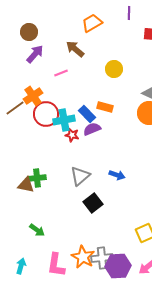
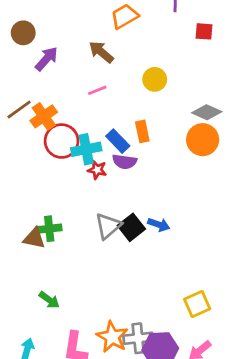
brown circle: (29, 32) -> (23, 33), moved
pink line: (61, 73) -> (97, 90), moved
orange rectangle: (105, 107) -> (142, 131), turned 63
brown line: (15, 108) -> (19, 110), moved
purple semicircle: (92, 129) -> (125, 162), turned -150
black square: (93, 203) -> (131, 227), moved

